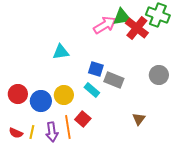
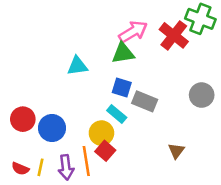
green triangle: (122, 17) -> (123, 53), moved
yellow circle: (64, 95) -> (101, 133), moved

